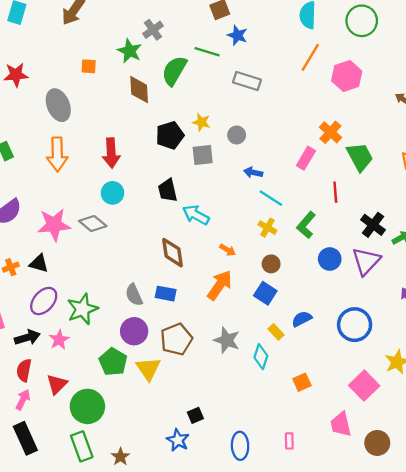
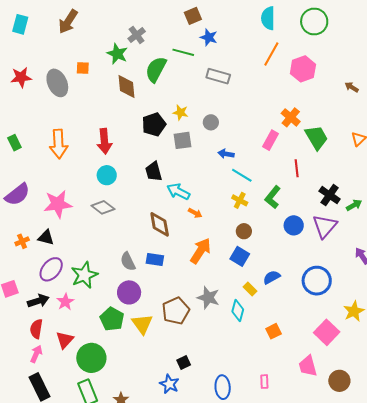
gray ellipse: (58, 105) -> (57, 83), moved
gray diamond: (93, 223) -> (103, 207), moved
orange arrow: (228, 250) -> (195, 213), moved
brown pentagon: (176, 339) -> (176, 311), moved

